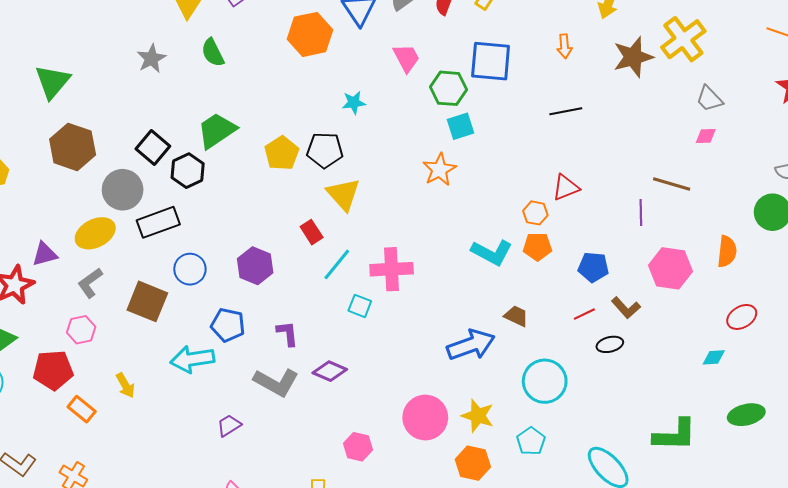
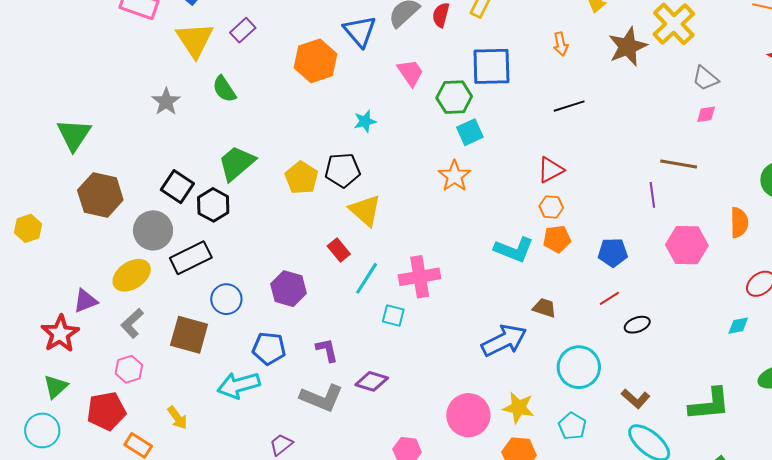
red triangle: (566, 187) -> (551, 170), moved
brown L-shape: (626, 308) -> (636, 399), moved

